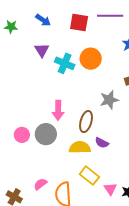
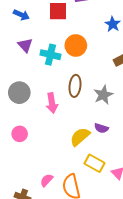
gray star: (109, 100) -> (103, 95), moved
brown ellipse: (86, 122) -> (75, 86), moved
gray circle: (46, 134) -> (19, 93), moved
yellow semicircle: (80, 147) -> (80, 137), turned -30

